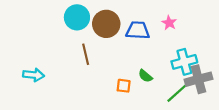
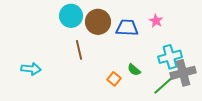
orange square: (124, 86) -> (114, 79), turned 32

